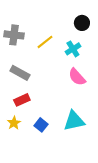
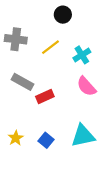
black circle: (82, 23) -> (63, 15), moved
red rectangle: (22, 100) -> (45, 96), moved

